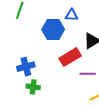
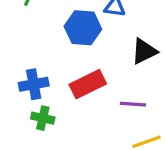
red rectangle: (70, 57) -> (88, 84), moved

